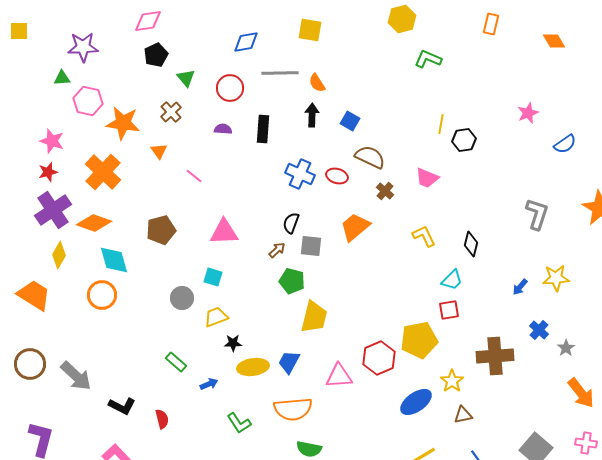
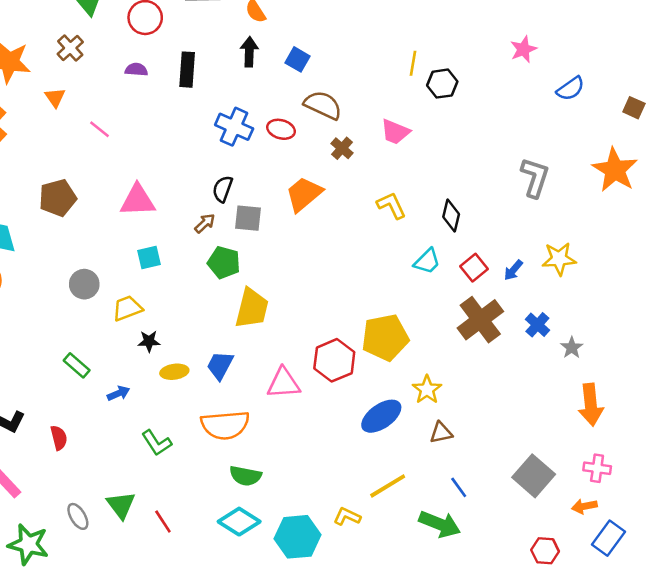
cyan square: (213, 277) -> (149, 257), moved, turned -30
red square: (449, 310) -> (474, 268), moved, turned -30
brown cross: (495, 356) -> (480, 320), moved, turned -33
yellow ellipse: (253, 367) -> (174, 372), size x0.7
orange arrow: (581, 393) -> (591, 405), turned 32

